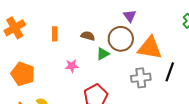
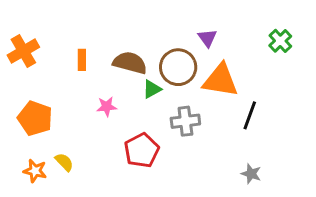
purple triangle: (130, 16) -> (207, 38), moved
brown semicircle: (88, 36) -> (130, 63), size x1.6
gray cross: (141, 78) -> (185, 121), moved

